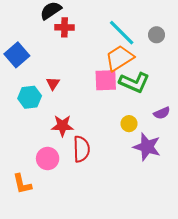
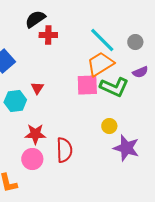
purple semicircle: (162, 113) -> (140, 72), moved
red star: (62, 126) -> (35, 134), moved

